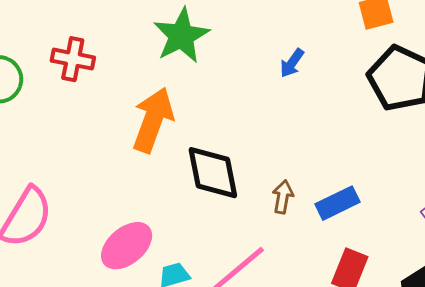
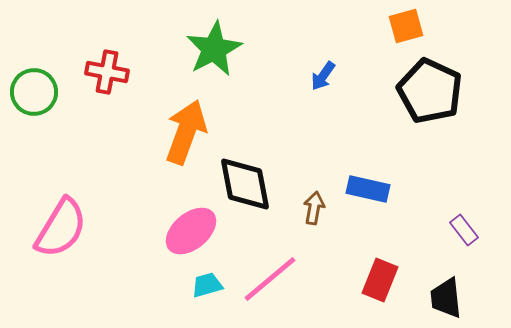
blue rectangle: (338, 203) -> (368, 189), moved, turned 39
pink ellipse: (127, 246) -> (191, 231), moved

